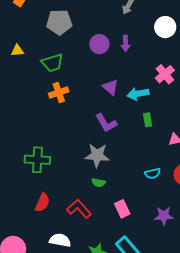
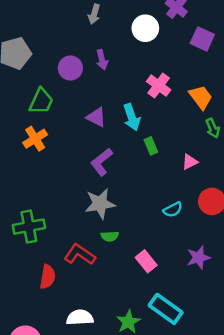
green trapezoid: (52, 63) -> (41, 101), moved, turned -35
cyan arrow: (138, 94) -> (132, 117), turned -85
purple L-shape: (106, 123) -> (102, 162), turned 95
red L-shape: (79, 209) -> (80, 255), moved

